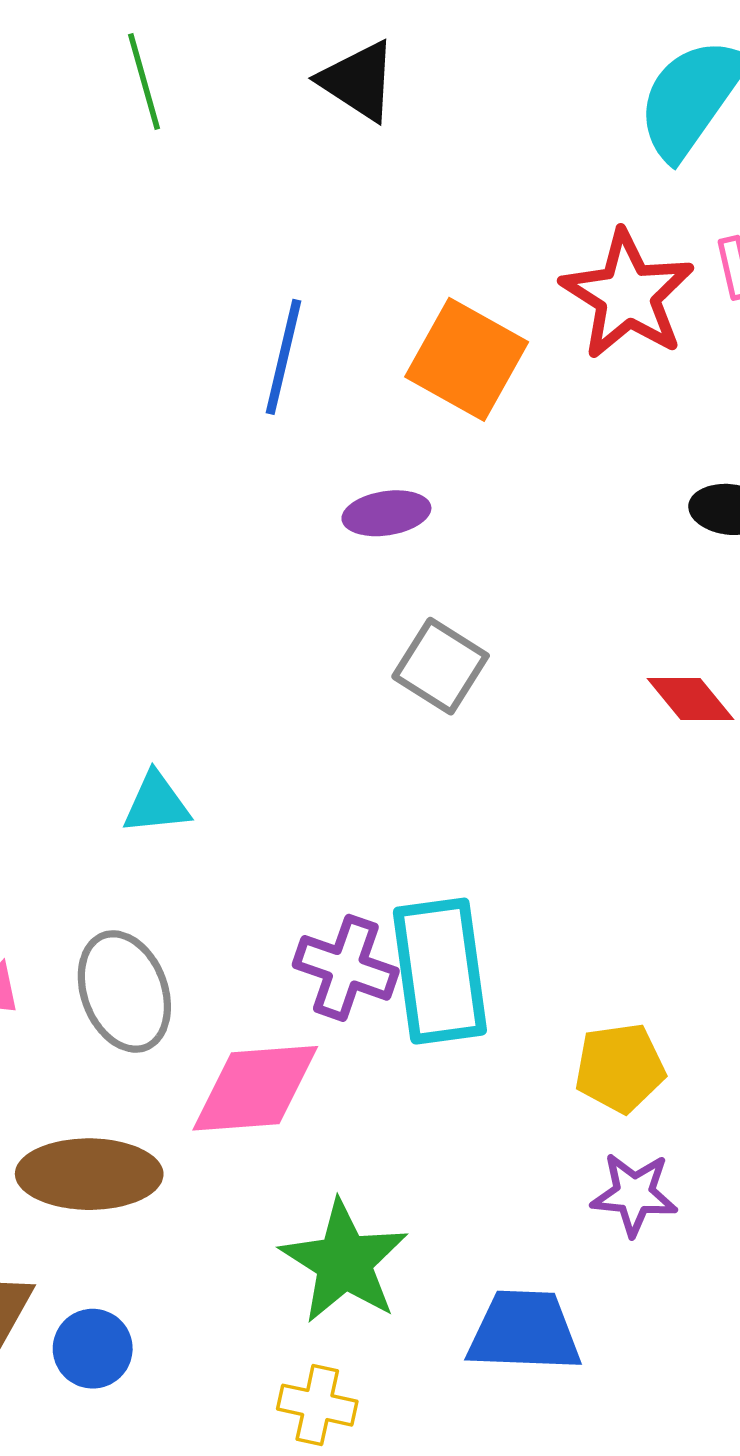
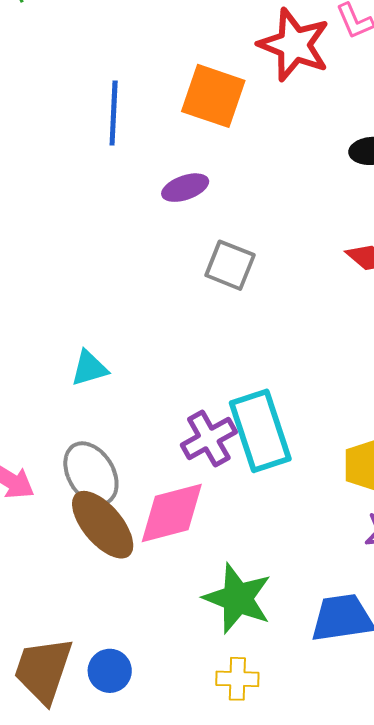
purple cross: (346, 968) -> (209, 439), turned -38
brown ellipse: (89, 1174) -> (103, 525), moved, turned 60

